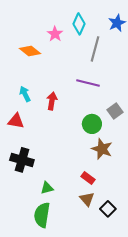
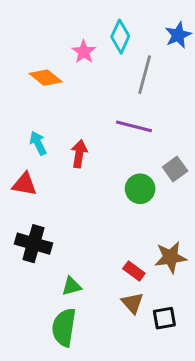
brown star: (102, 149) -> (171, 257), moved, turned -30
black square: (108, 209) -> (164, 318), turned 35

